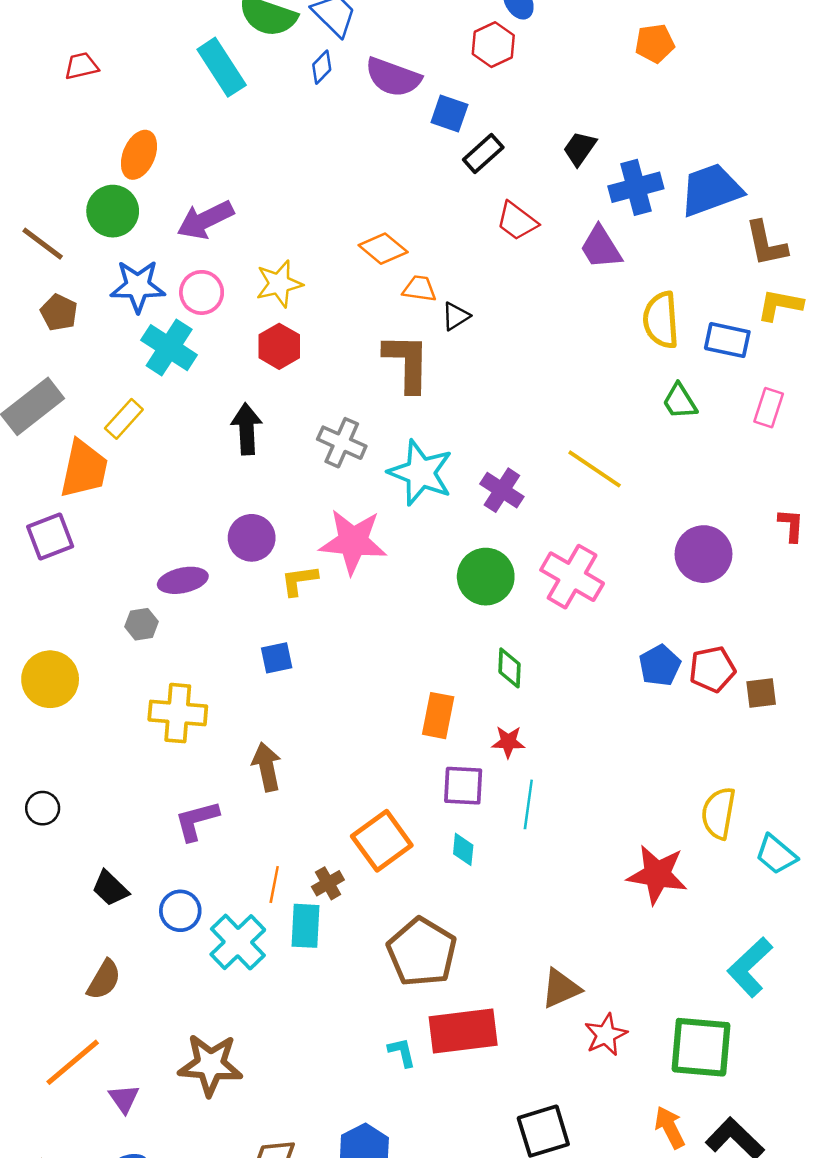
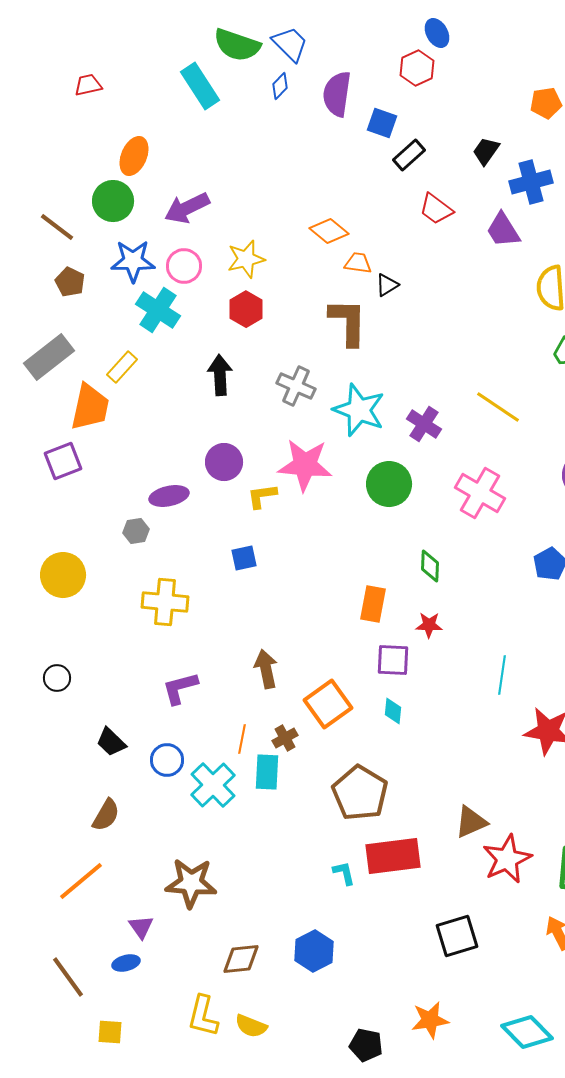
orange pentagon: (655, 43) -> (546, 103), moved
purple semicircle: (393, 77) -> (337, 94), turned 78
green circle: (486, 577) -> (389, 484), moved
brown arrow: (267, 767) -> (266, 669), moved
cyan line: (528, 804) -> (502, 675), moved
red star: (606, 1035) -> (507, 859), size x1.4
purple triangle: (124, 1099) -> (141, 927), moved

